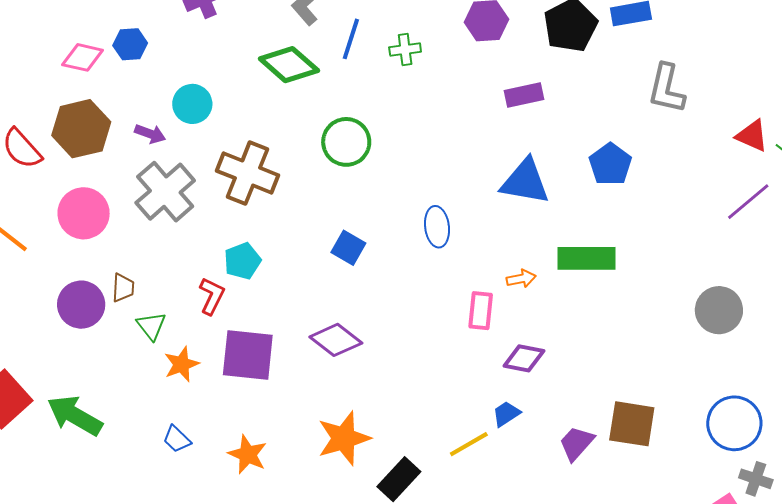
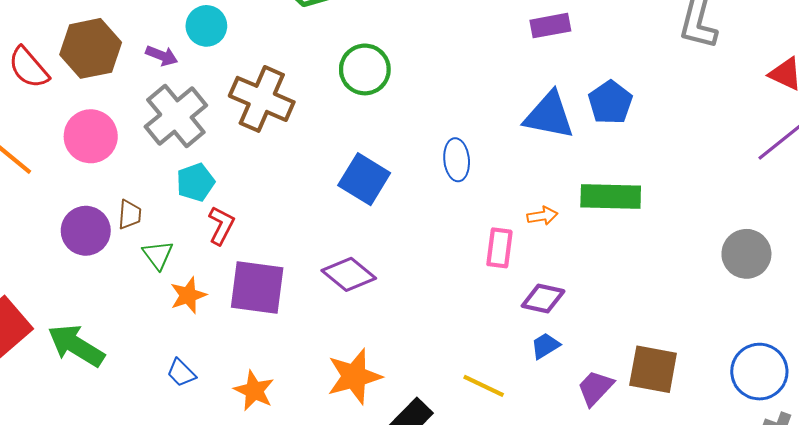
blue pentagon: (610, 164) -> (610, 102), moved
blue square: (348, 248) -> (364, 179), size x1.4
cyan pentagon: (242, 261) -> (195, 182), moved
blue trapezoid: (506, 414) -> (545, 346), moved
yellow line: (469, 444) -> (484, 386), turned 54

